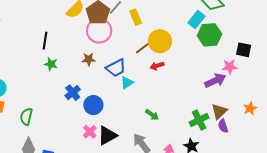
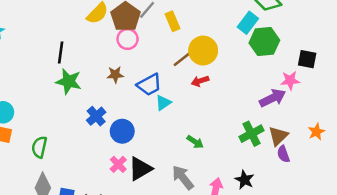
pink circle: (99, 31) -> (128, 39), size x0.7
green star: (51, 64) -> (69, 81), size x1.5
green cross: (199, 120) -> (252, 134), moved

